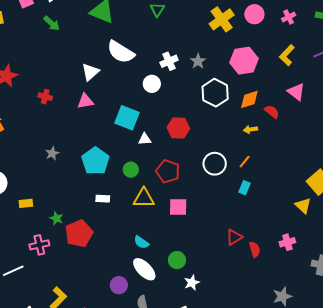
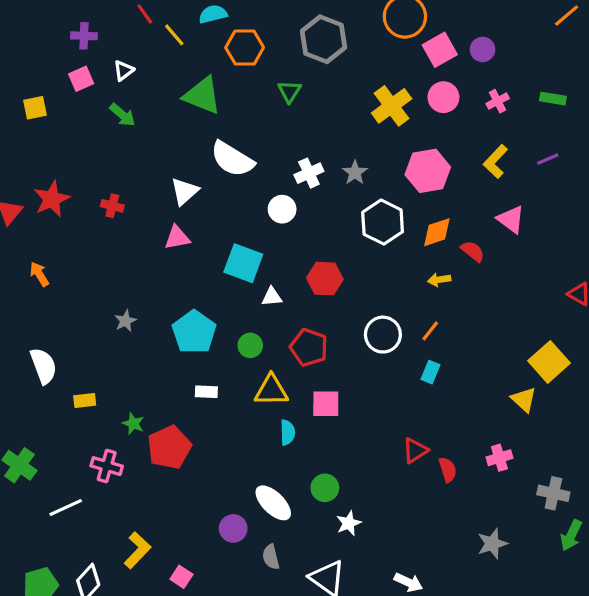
red cross: (45, 97) -> (112, 206), moved
cyan semicircle: (141, 242) -> (287, 432), moved, turned -126
pink cross: (39, 245) -> (107, 466), turned 30

